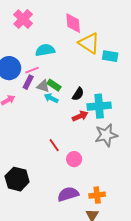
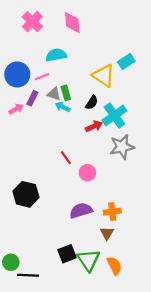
pink diamond: (73, 23) -> (72, 23), moved
yellow triangle: (89, 43) -> (104, 76), moved
cyan rectangle: (110, 56) -> (126, 62), turned -42
purple rectangle: (28, 82) -> (32, 98), moved
green rectangle: (54, 85) -> (66, 93), turned 40
cyan cross: (99, 106) -> (114, 115), turned -30

